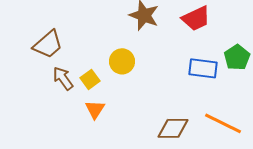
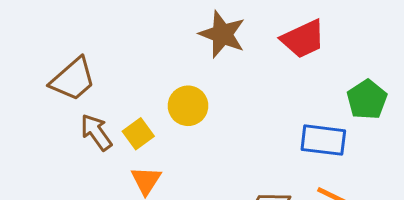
blue rectangle: (203, 68) -> (323, 140), moved

